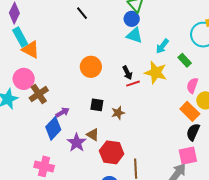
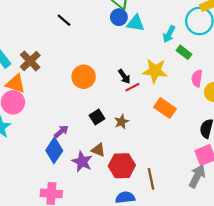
cyan triangle: (134, 35) -> (136, 23), moved
cyan arrow: (162, 46) -> (169, 34), moved
orange triangle: (31, 50) -> (16, 84), moved
brown cross: (39, 94) -> (30, 61), moved
black square: (97, 105) -> (97, 117), turned -32
orange rectangle: (190, 111) -> (165, 108), moved

